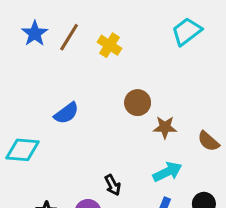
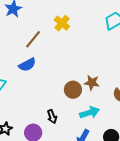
brown line: (69, 37) -> (33, 39), moved
brown circle: (138, 103) -> (73, 90), moved

